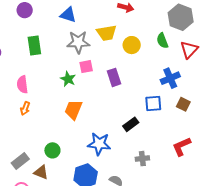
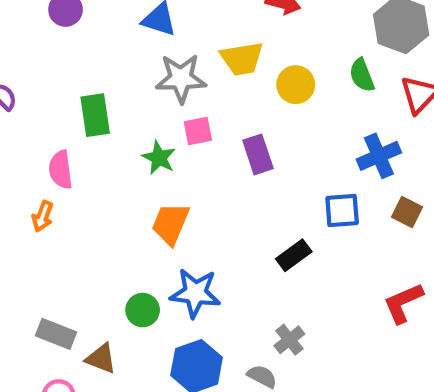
green rectangle: (34, 45) -> (95, 115), moved
orange arrow: (25, 108) -> (43, 216), moved
blue star: (99, 144) -> (195, 293), moved
green circle: (52, 150) -> (143, 310), moved
gray cross: (142, 159) -> (289, 340), moved, turned -32
gray rectangle: (20, 161) -> (56, 334), turned 60

